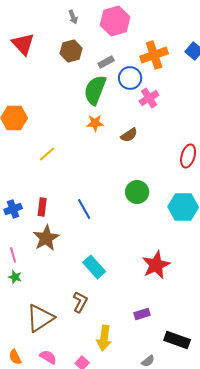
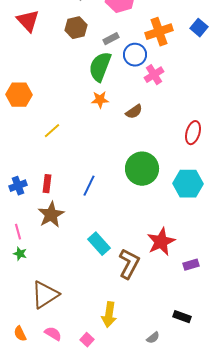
green circle: (137, 192) -> (142, 169), size x1.4
blue line: (84, 209) -> (89, 186), turned 55
brown L-shape: (80, 302) -> (129, 264), moved, size x1.4
purple rectangle: (142, 314) -> (191, 265), moved
black rectangle: (177, 340) -> (182, 317), size x0.7

